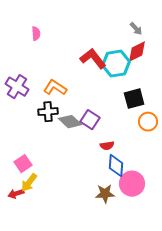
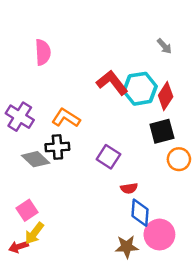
pink semicircle: (36, 34) -> (43, 52), size x1.5
red diamond: (137, 52) -> (166, 96), moved, turned -30
gray diamond: (70, 122) -> (36, 159), moved

